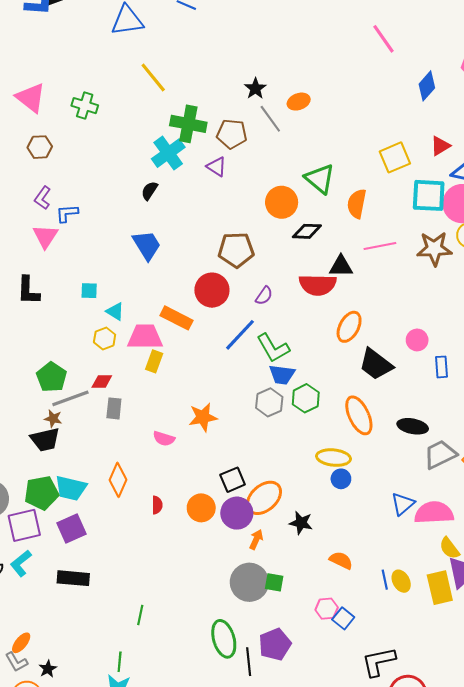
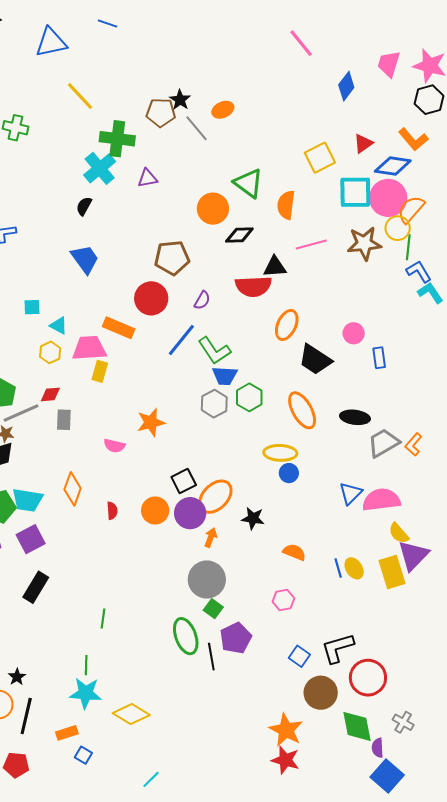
brown pentagon: (232, 134) -> (161, 113), moved
purple triangle: (217, 167) -> (148, 178), turned -40
black rectangle: (73, 578) -> (36, 587), turned -60
green square: (274, 582) -> (213, 609), moved, turned 30
blue square: (343, 618) -> (299, 656), moved

